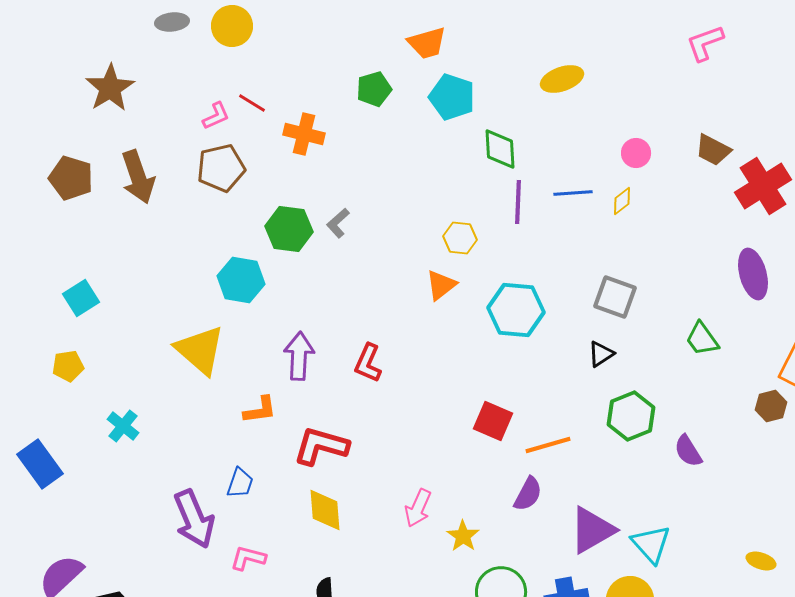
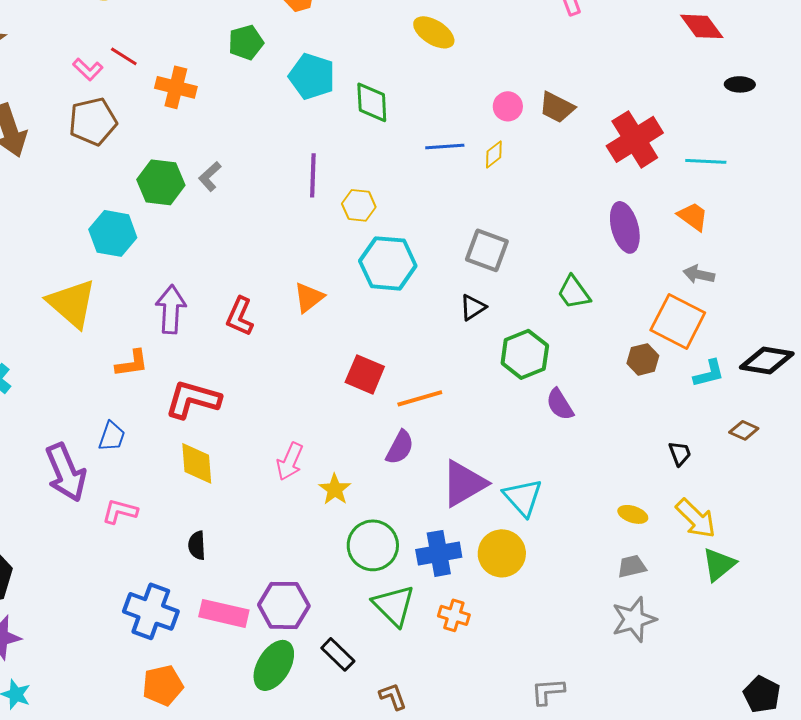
yellow ellipse: (562, 79) -> (434, 32), turned 51
cyan pentagon: (452, 97) -> (312, 76), moved
pink L-shape: (216, 116) -> (88, 69), turned 68
brown trapezoid: (713, 150) -> (557, 107), moved
purple line: (518, 202) -> (313, 175), moved
yellow hexagon: (460, 238) -> (359, 205), moved
orange triangle: (441, 285) -> (309, 297), moved
green hexagon: (631, 416) -> (525, 354), moved

